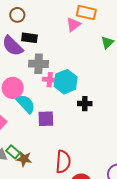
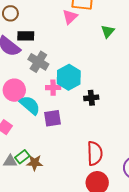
gray cross: (39, 64) -> (38, 62), turned 36
pink cross: (50, 80) -> (53, 88), moved
green rectangle: (13, 152) -> (22, 157), turned -72
red semicircle: (63, 162) -> (95, 153), moved

